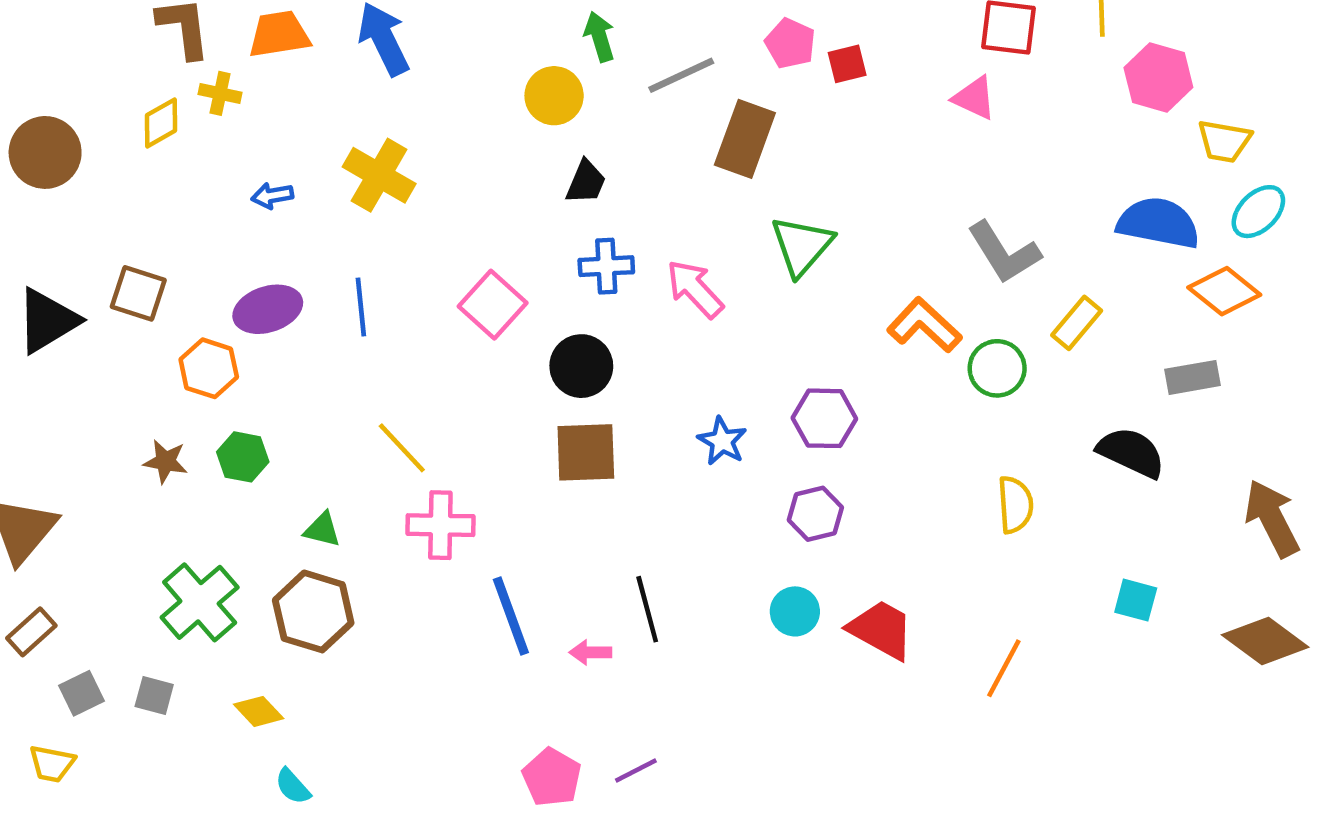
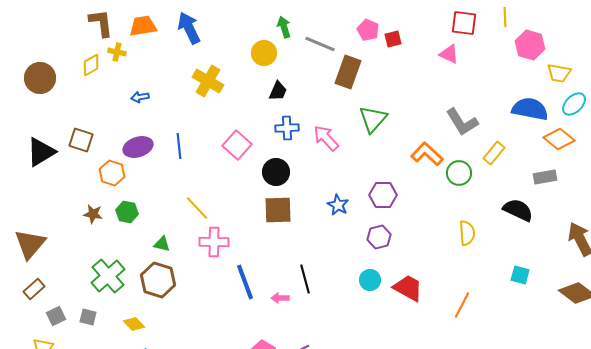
gray line: (681, 75) -> (320, 44), turned 48
yellow cross: (379, 175) -> (208, 81), moved

